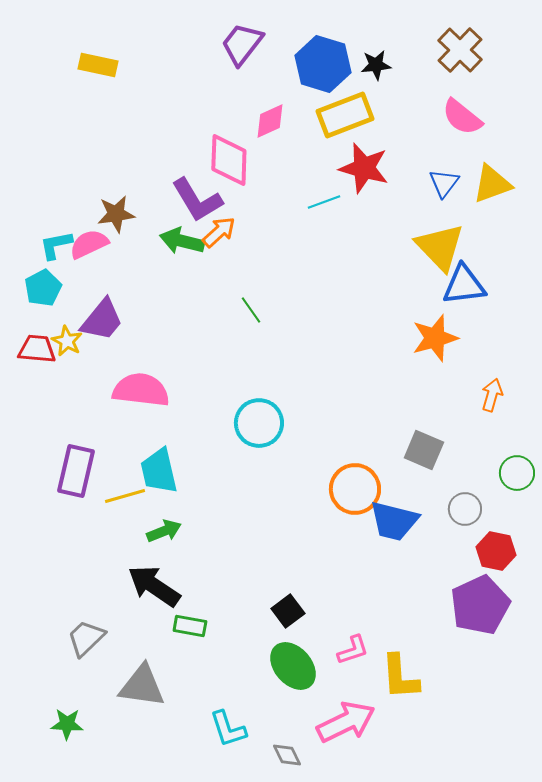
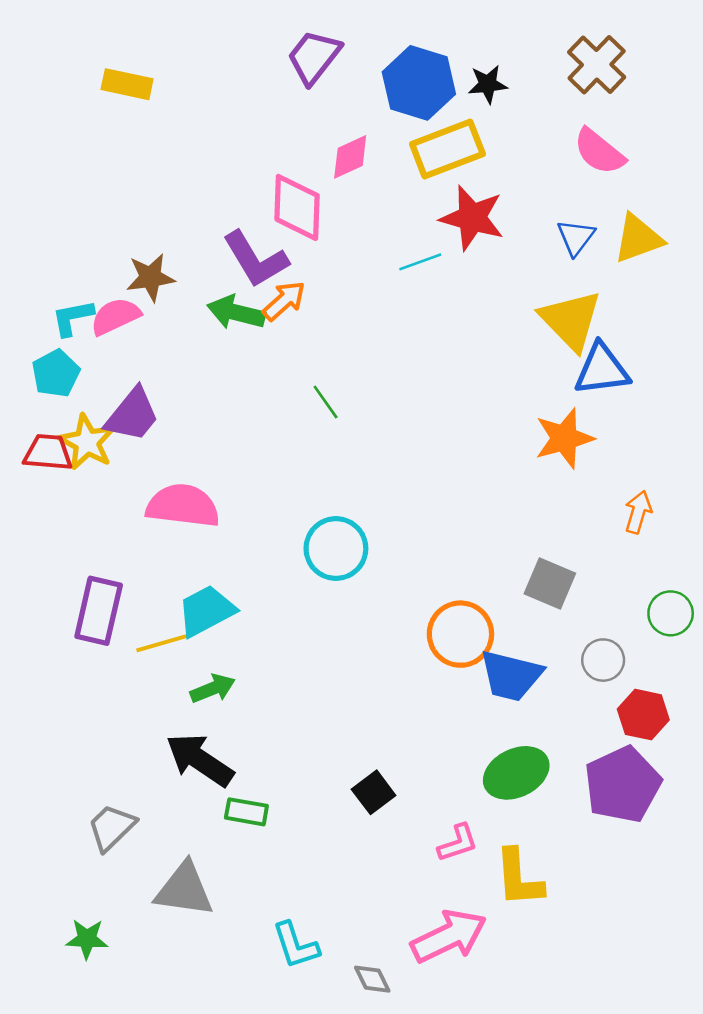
yellow star: (67, 341) -> (87, 442), size x1.4
cyan trapezoid: (159, 471) -> (206, 611), turned 75
green ellipse: (293, 666) -> (516, 773), moved, turned -75

